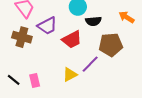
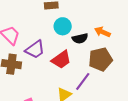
orange arrow: (127, 17) -> (102, 32), moved

